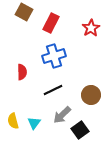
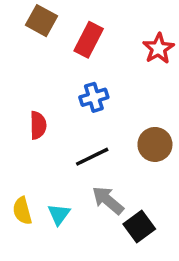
blue cross: (54, 56) -> (94, 97), size x0.7
brown circle: (91, 95) -> (155, 144), moved
gray arrow: (62, 115) -> (108, 200), turned 84

